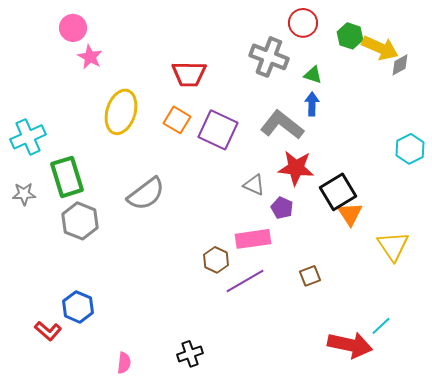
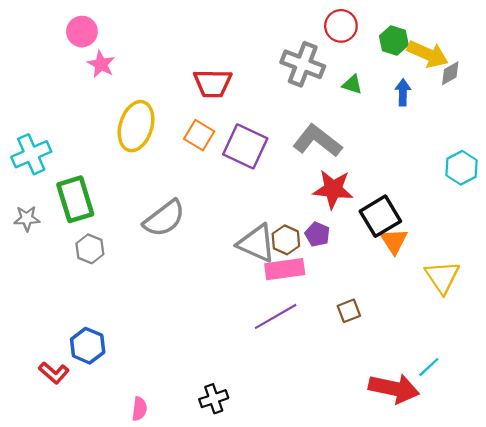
blue arrow: (312, 104) -> (403, 92), moved
gray triangle: (254, 185) -> (257, 243), moved, size x1.6
gray hexagon: (80, 221) -> (90, 249), size x0.7
brown hexagon: (216, 260) -> (286, 240), moved

